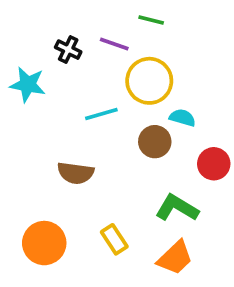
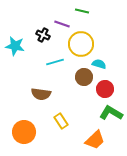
black cross: (68, 50) -> (43, 35), moved
red circle: (214, 164) -> (105, 89), moved
green L-shape: (177, 208) -> (111, 113), moved
yellow rectangle: (114, 239) -> (61, 121), moved

